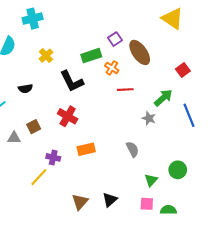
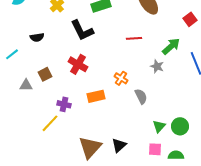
orange cross: (112, 68) -> (121, 78), moved
green circle: (178, 170) -> (180, 126), moved
brown triangle: (80, 202) -> (90, 147), size x1.4

